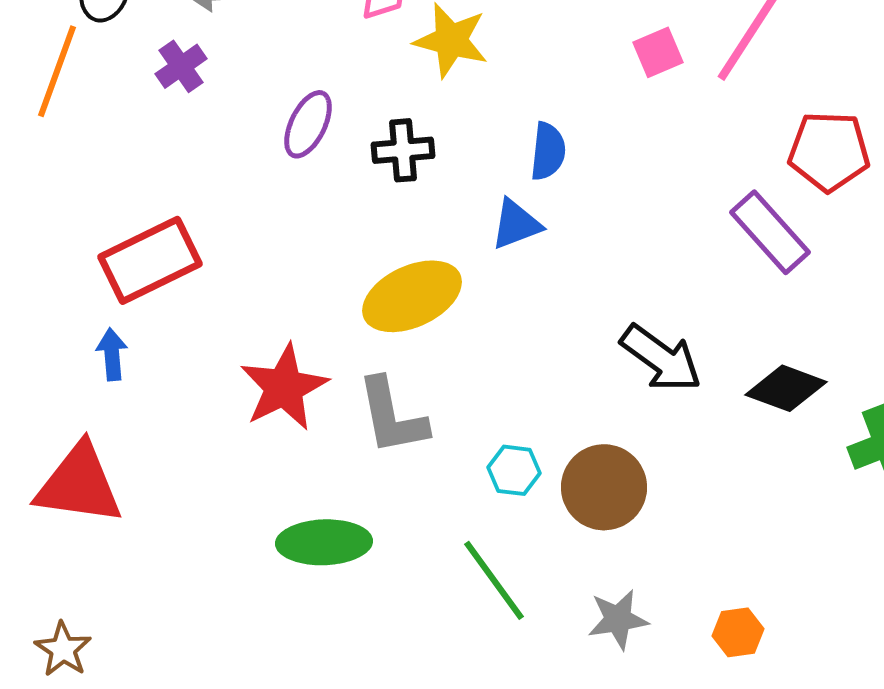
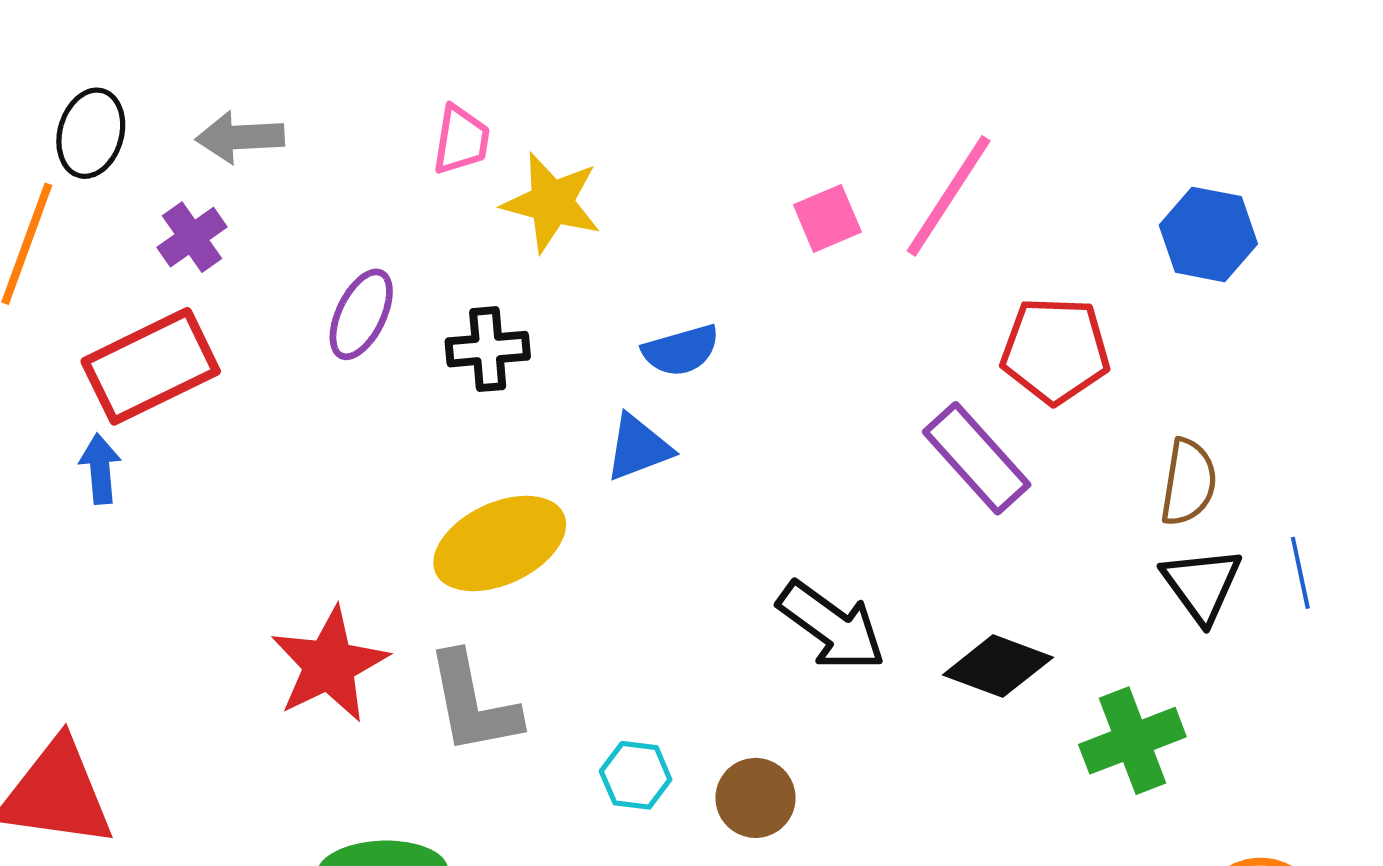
blue semicircle: (548, 151) -> (681, 350), turned 68
red rectangle: (150, 260) -> (151, 366), moved
blue arrow: (112, 354) -> (100, 469), moved
brown circle: (604, 487) -> (755, 798), size x0.7

